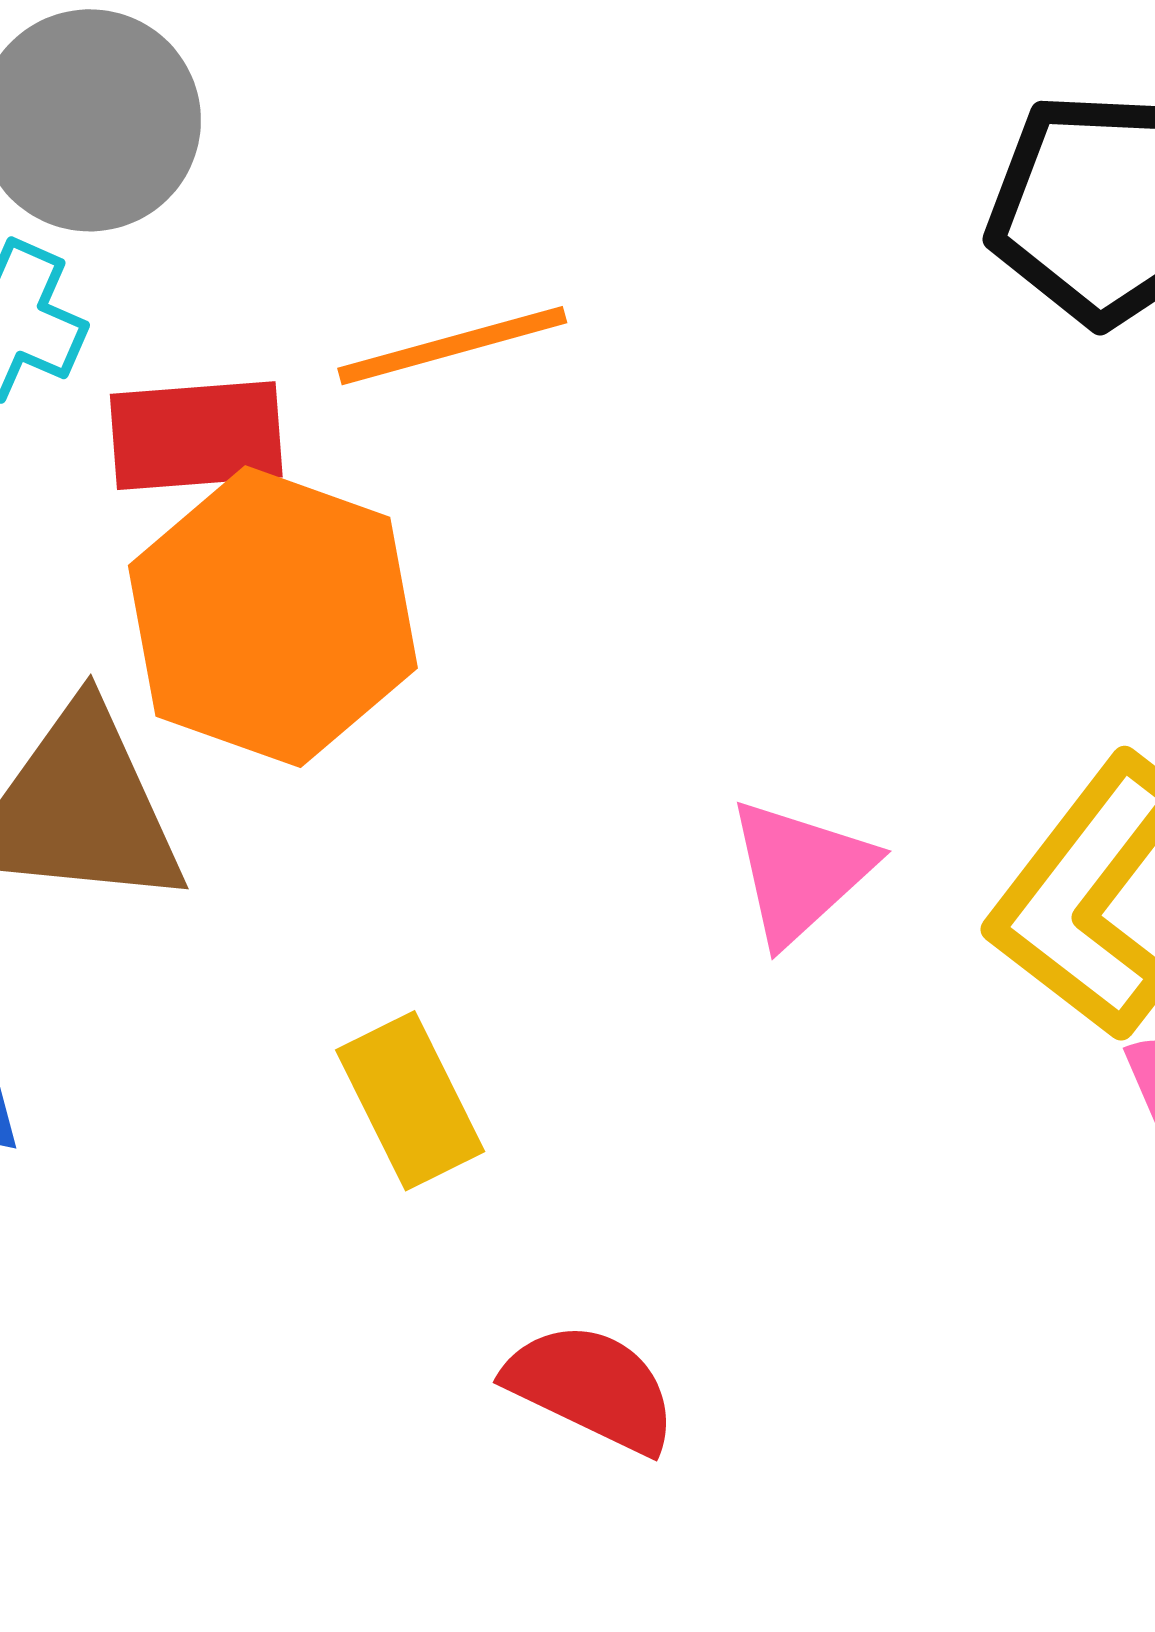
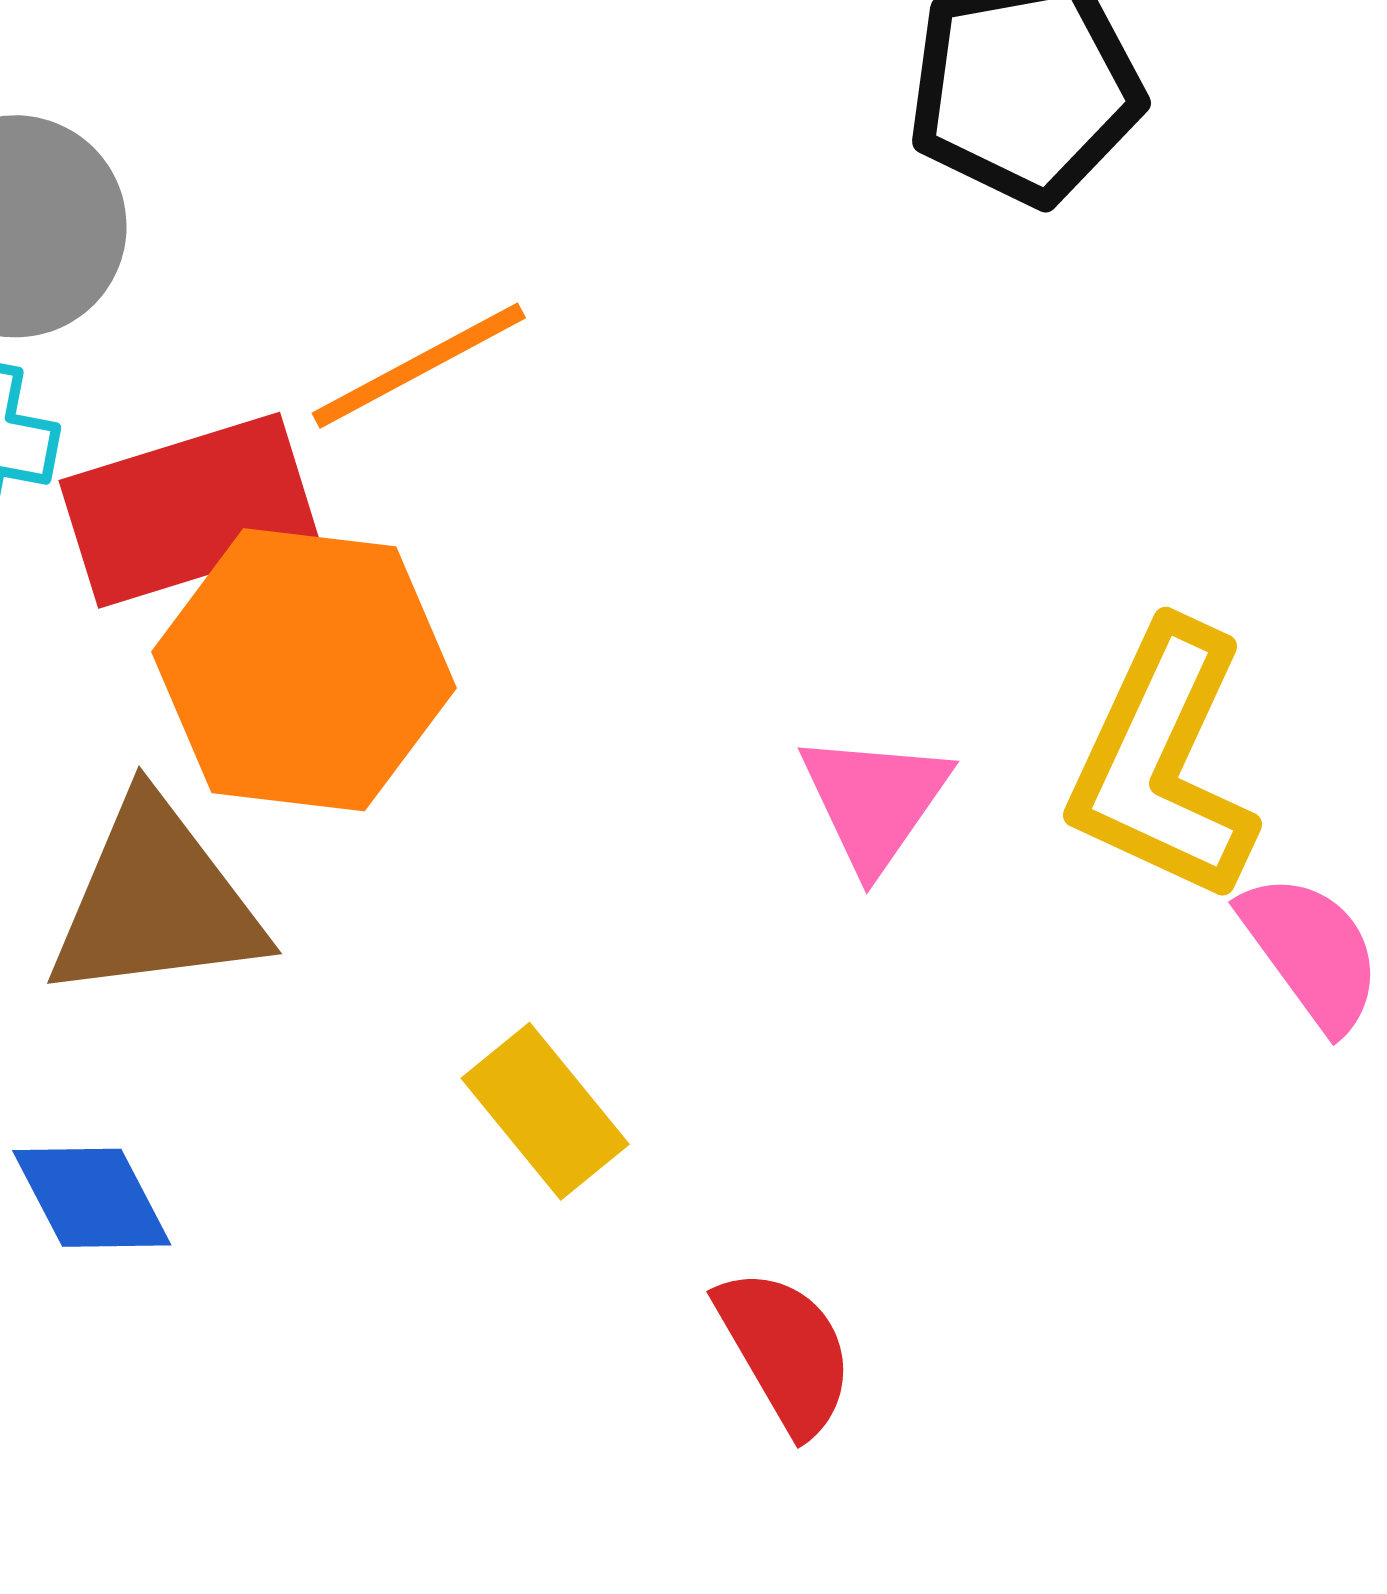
red rectangle: (196, 436) -> (189, 510), size x1.4
red semicircle: (591, 1387) -> (785, 1351), turned 47

